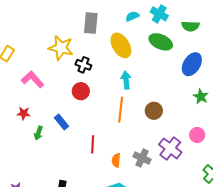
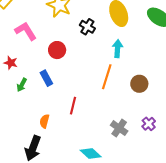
black cross: (83, 65) -> (87, 27), moved
red circle: (81, 91) -> (57, 50), moved
purple cross: (170, 148) -> (149, 124), size x0.6
orange semicircle: (116, 160) -> (44, 121), moved

